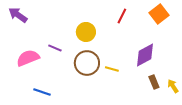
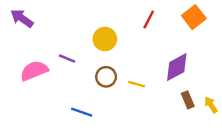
brown circle: (87, 63) -> (106, 77), size x0.7
blue line: (42, 92) -> (82, 112), moved

